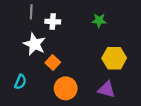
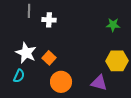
green star: (99, 20) -> (113, 25), moved
white star: (34, 44) -> (26, 53), moved
yellow hexagon: (114, 58) -> (117, 61), moved

